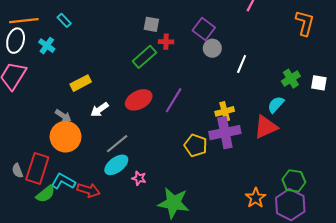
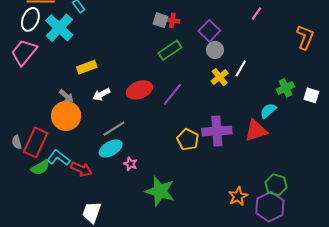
red cross: (166, 42) -> (172, 20), moved
cyan cross: (47, 46) -> (59, 28), size x1.8
green rectangle: (144, 57) -> (170, 50), moved
yellow cross: (225, 111) -> (220, 77), moved, turned -30

